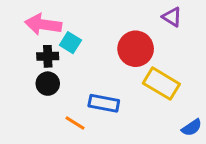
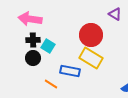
cyan square: (70, 43) -> (48, 46), moved
yellow rectangle: (161, 84) -> (91, 58), moved

